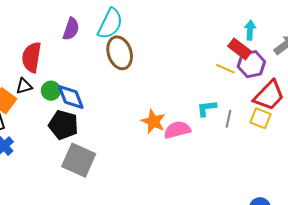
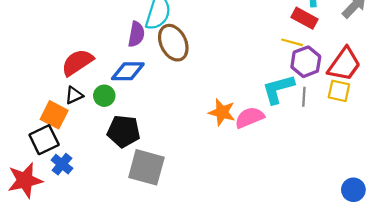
purple semicircle: (71, 29) -> (136, 34), moved
red semicircle: (32, 57) -> (77, 62), turned 56
purple hexagon: (251, 64) -> (306, 62), moved
blue diamond: (71, 97) -> (128, 71), moved, turned -60
cyan L-shape: (207, 108) -> (278, 89), size x1.5

